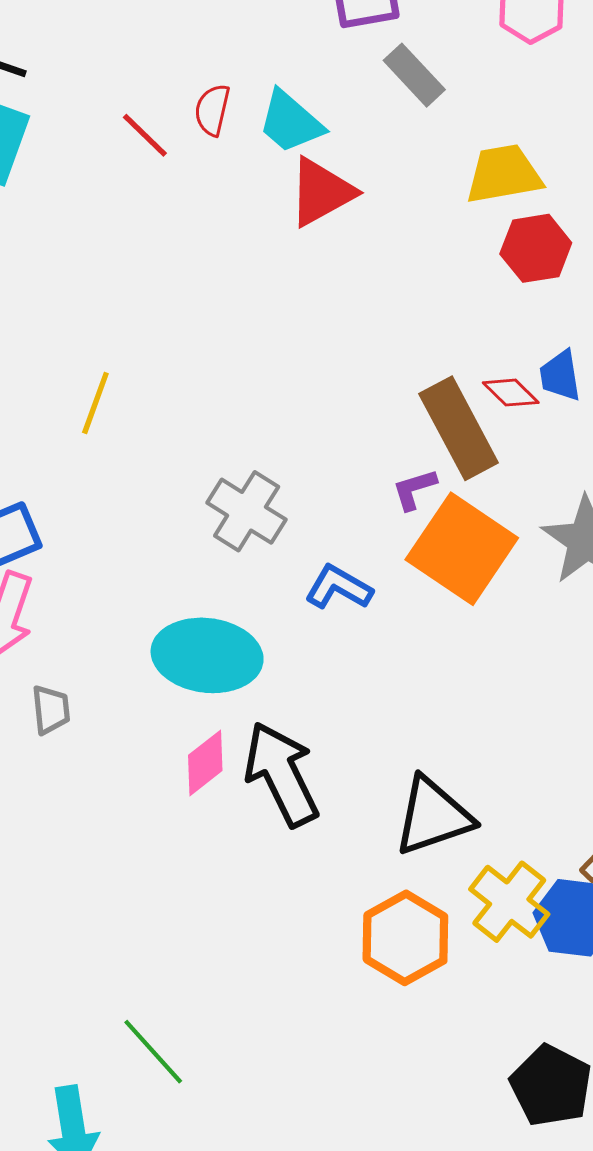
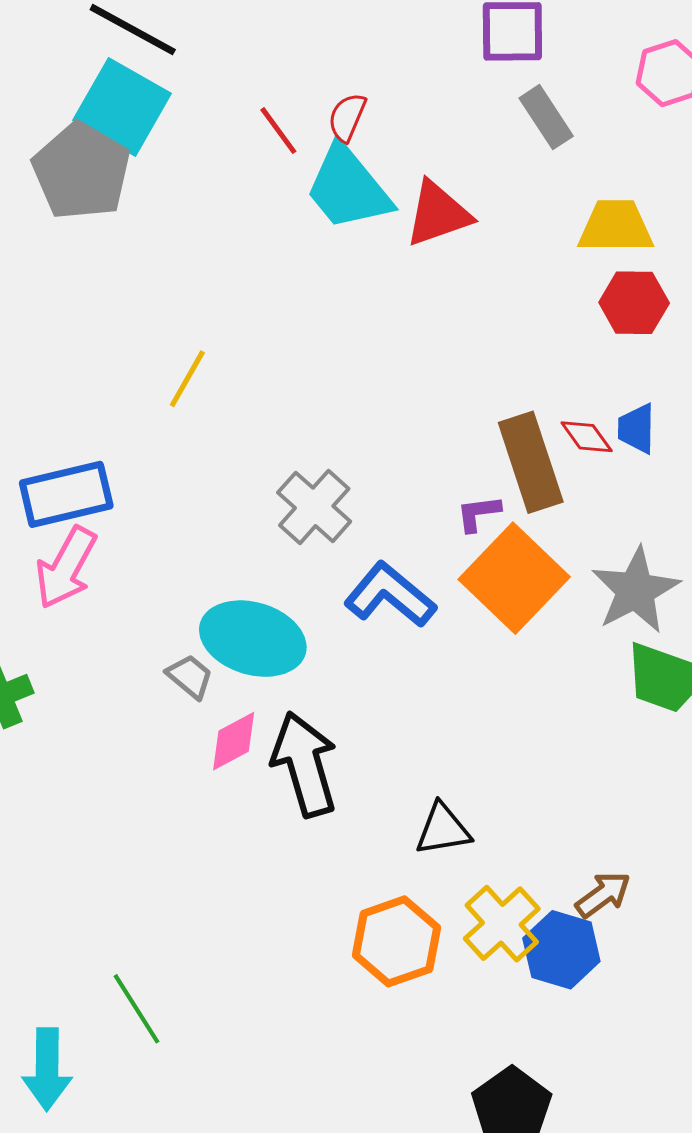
cyan trapezoid: (291, 122) -> (348, 188), moved, size x1.4
blue L-shape: (339, 587) -> (390, 595), size x1.4
gray trapezoid: (51, 710) -> (190, 676), moved, turned -54
black triangle: (433, 816) -> (443, 829), size x0.7

